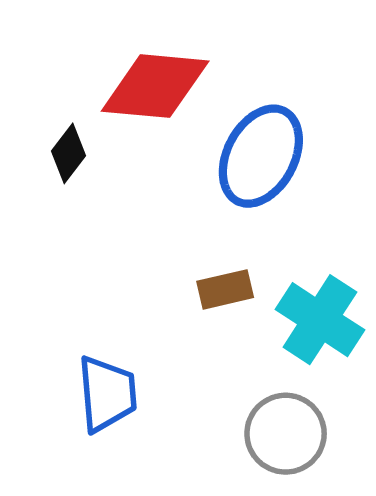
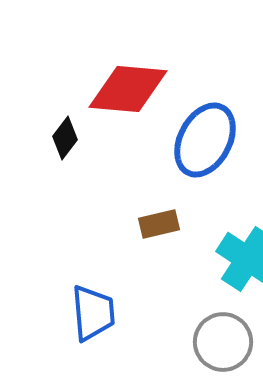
brown rectangle: (225, 289) -> (159, 224), moved

